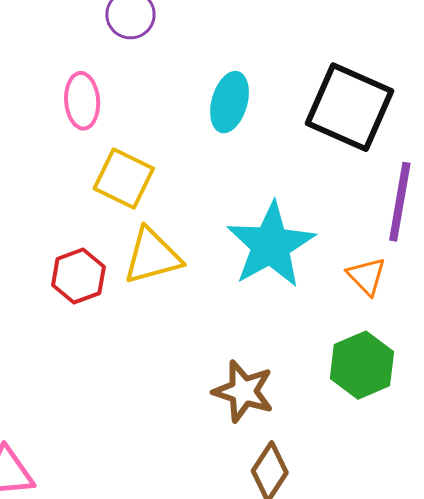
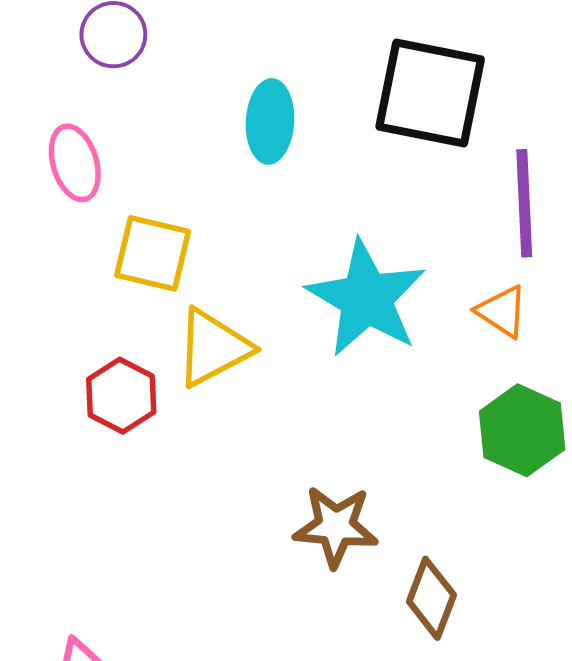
brown star: (243, 391) -> (336, 527), moved

